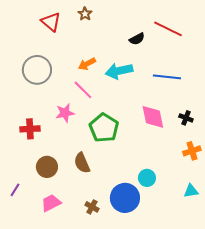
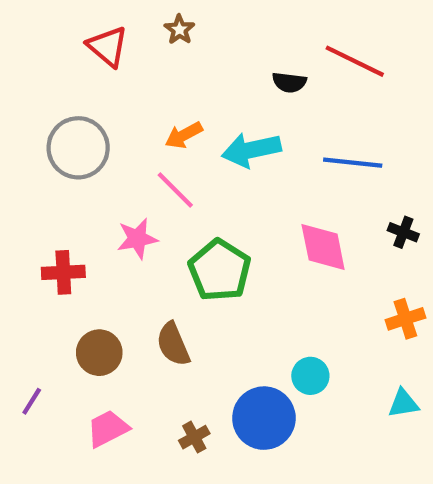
black semicircle: (137, 39) -> (289, 82), turned 35
black cross: (186, 118) -> (403, 232), moved
brown cross: (92, 207) -> (194, 437), turned 32

